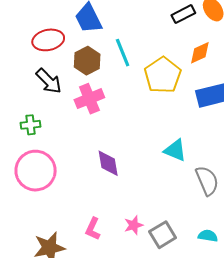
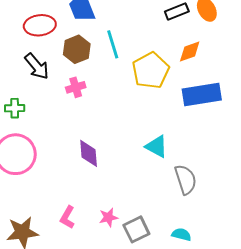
pink cross: (89, 99) -> (76, 87), size x0.7

